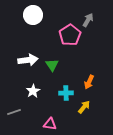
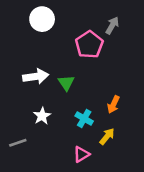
cyan cross: (66, 93) -> (84, 119), turned 32
pink triangle: (50, 124) -> (82, 154), moved, turned -40

